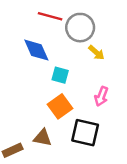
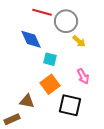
pink arrow: (101, 96) -> (83, 76), turned -49
brown triangle: (43, 138) -> (27, 101), moved

